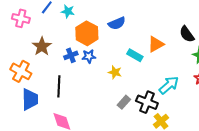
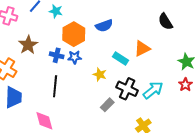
black semicircle: (187, 34) -> (165, 22), moved
blue cross: (71, 55) -> (57, 55), turned 32
black line: (59, 86) -> (55, 86), moved
black cross: (147, 102) -> (127, 89), moved

